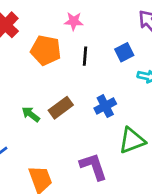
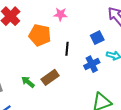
black line: (85, 56) -> (67, 49), moved
blue cross: (105, 106) -> (92, 64), moved

